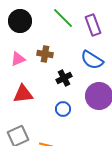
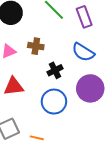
blue circle: (63, 109) -> (54, 102), size x1.6

